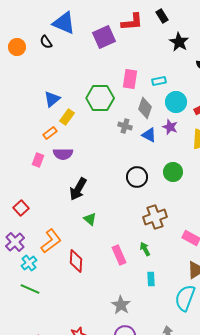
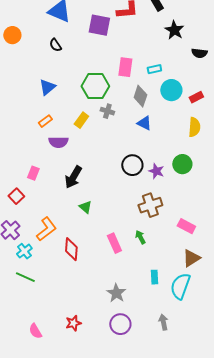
purple square: (104, 37) -> (99, 25), turned 35
black semicircle: (46, 42) -> (55, 45), moved
yellow rectangle: (67, 117) -> (81, 120), moved
gray cross: (125, 126) -> (107, 111), moved
purple star: (170, 127) -> (156, 171), moved
pink rectangle: (38, 160) -> (33, 173), moved
green circle: (173, 172) -> (182, 164), moved
cyan rectangle: (151, 279) -> (154, 277), moved

